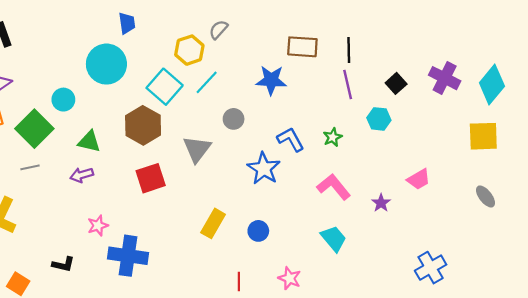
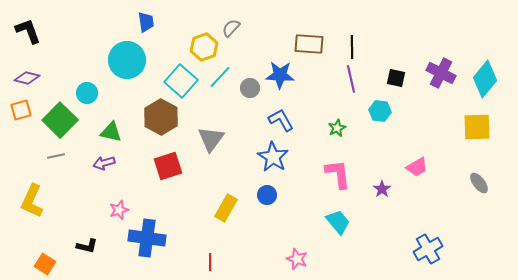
black square: (396, 83) -> (396, 78), turned -36
gray circle: (234, 119) -> (250, 88), moved
blue L-shape: (291, 139) -> (281, 120), moved
pink L-shape: (334, 187) -> (338, 174), turned 32
blue circle: (258, 231) -> (267, 195), moved
red line: (239, 282) -> (210, 262), moved

